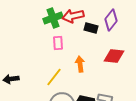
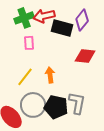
black rectangle: (91, 28) -> (62, 28), size x1.5
orange arrow: (80, 64) -> (50, 75), moved

